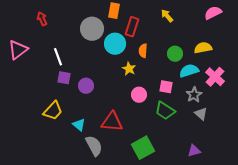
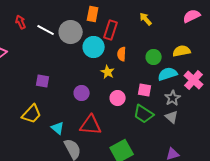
white line: (58, 57) -> (46, 30), moved, turned -42
purple circle: (86, 86) -> (82, 93), moved
gray triangle: (201, 114) -> (172, 117), moved

